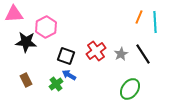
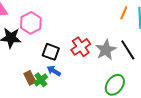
gray star: (121, 54) -> (106, 50), size x1.5
brown rectangle: (26, 80) -> (30, 78), moved

